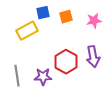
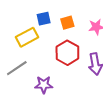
red hexagon: (66, 62) -> (67, 53), moved
gray line: (17, 76) -> (17, 68), moved, turned 65

